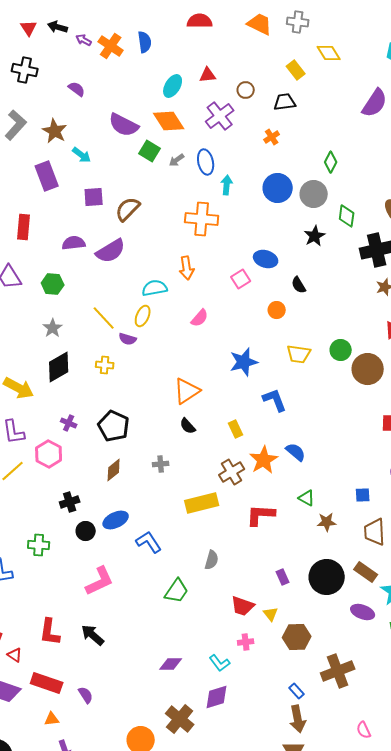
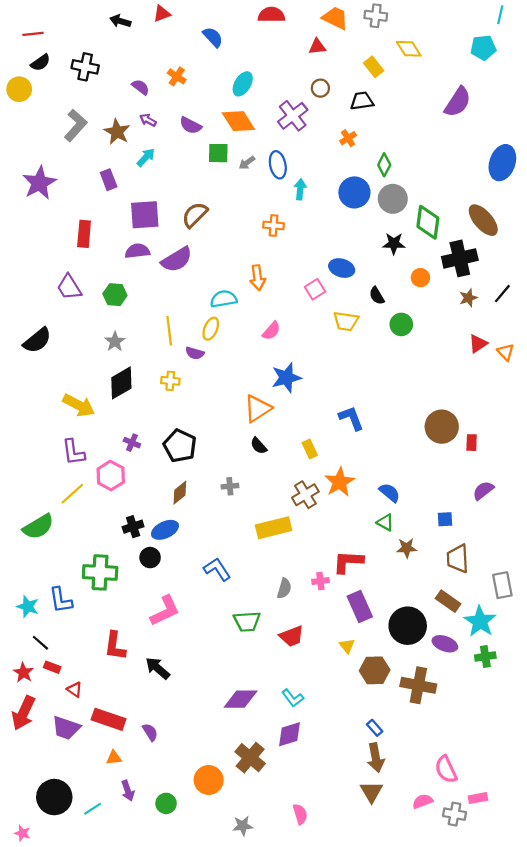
red triangle: (29, 28) -> (162, 14), moved, turned 42
purple arrow: (84, 40) -> (148, 120), moved
blue semicircle: (145, 42) -> (213, 37), turned -35
orange cross: (111, 46) -> (177, 76), moved, size x0.7
red triangle: (208, 75) -> (317, 47), moved
purple semicircle: (124, 125) -> (191, 125), size x0.7
green square: (150, 151) -> (218, 153), turned -30
cyan arrow: (82, 155) -> (146, 157), turned -84
green diamond: (331, 162) -> (384, 165), moved
purple rectangle: (47, 176) -> (109, 180), size x0.7
purple square: (94, 197) -> (145, 215), moved, size x1.4
green diamond: (347, 216) -> (428, 222), size x1.4
orange cross: (202, 219) -> (274, 225), size x0.6
black star: (315, 236) -> (394, 244), turned 30
orange circle: (277, 310) -> (420, 278), moved
yellow line: (104, 318) -> (169, 331), turned 36
green circle: (341, 350) -> (401, 324), moved
yellow trapezoid: (299, 354) -> (346, 321), moved
blue star: (244, 362) -> (286, 378), moved
brown circle: (368, 369) -> (442, 427), moved
blue semicircle: (296, 452) -> (390, 493), moved
red L-shape: (261, 515) -> (348, 562), moved
blue ellipse: (116, 520) -> (165, 530), moved
green cross: (39, 545) -> (100, 572), size x1.5
purple rectangle: (283, 577) -> (360, 607), size x1.8
black circle: (327, 577) -> (408, 626), moved
green trapezoid: (177, 591) -> (247, 621), turned 52
red trapezoid: (243, 606) -> (292, 636), moved, turned -40
red L-shape: (50, 632) -> (115, 646), moved
pink cross: (246, 642) -> (320, 581), moved
purple diamond: (171, 664) -> (241, 699), size x1.4
brown cross: (338, 671) -> (418, 685), moved, turned 32
pink semicircle: (364, 730) -> (446, 769), size x1.5

